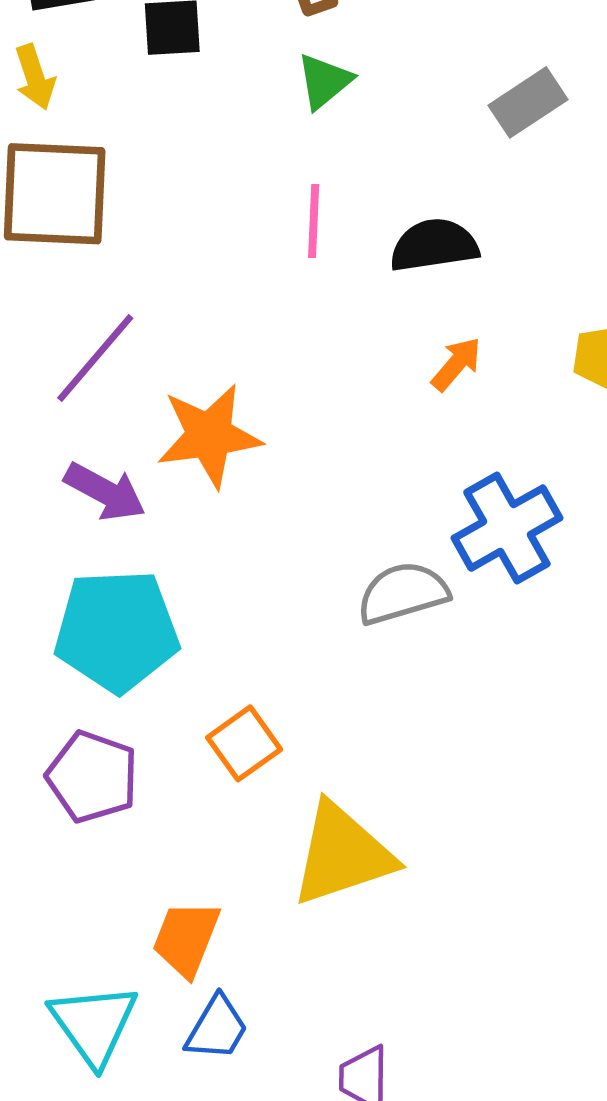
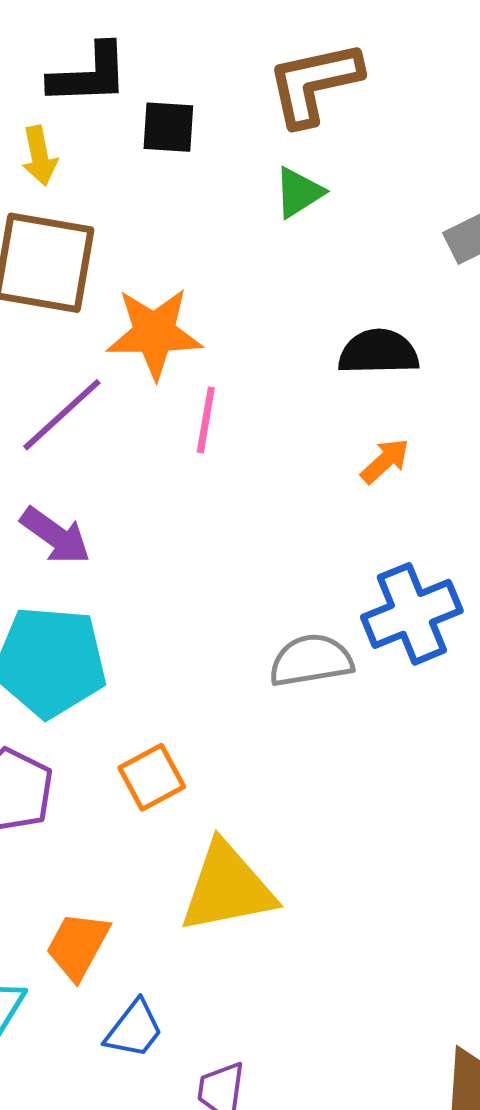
pink line: (314, 221) -> (206, 420), moved
orange star: (209, 436) -> (154, 333), moved
blue trapezoid: (217, 1028) -> (134, 1029), moved

